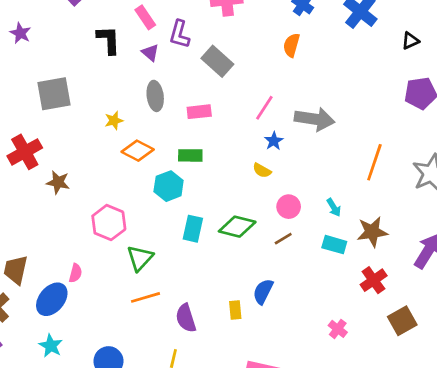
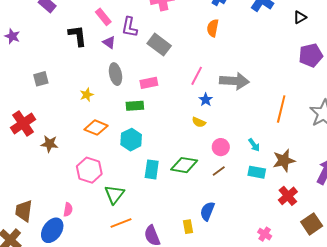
gray square: (54, 94) -> (41, 79), size x0.6
orange diamond: (138, 151) -> (96, 128), moved
green rectangle: (190, 155) -> (135, 106), moved

